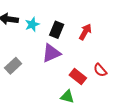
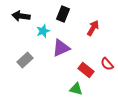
cyan star: (32, 24) -> (43, 31), moved
black rectangle: (57, 30) -> (63, 14), moved

